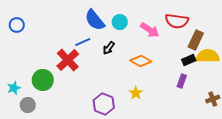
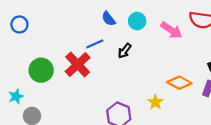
blue semicircle: (95, 20) -> (109, 19), size x0.6
orange diamond: (141, 61) -> (179, 83), moved
green circle: (43, 80) -> (41, 70), moved

